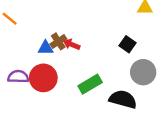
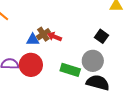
gray circle: (143, 72) -> (93, 61), moved
green rectangle: (90, 84) -> (70, 70), turned 48

